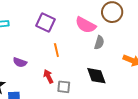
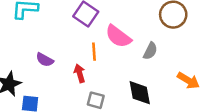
pink semicircle: (86, 25) -> (118, 36), moved
red arrow: (48, 76) -> (80, 73), moved

